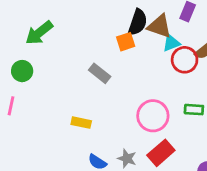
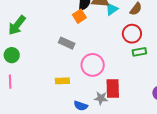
red circle: (185, 60) -> (132, 34), moved
pink circle: (153, 116) -> (93, 65), moved
red rectangle: (161, 153) -> (113, 89), moved, turned -36

